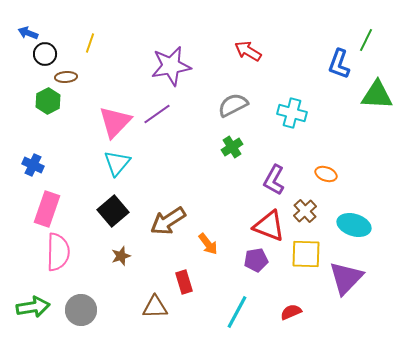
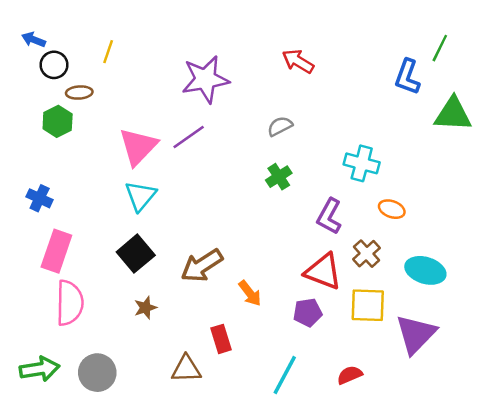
gray semicircle: (233, 105) -> (280, 126), size x0.7
cyan cross: (292, 113) -> (362, 163), moved

